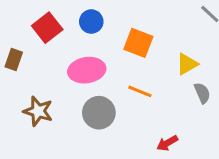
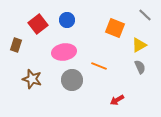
orange square: (138, 43) -> (115, 28), moved
yellow triangle: (187, 64) -> (139, 45), moved

